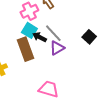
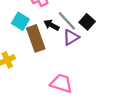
cyan square: (29, 30) -> (20, 21), moved
black square: (89, 37) -> (87, 22), moved

